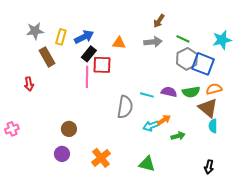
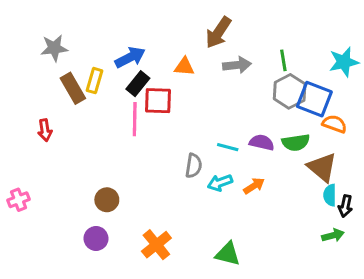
brown arrow: (159, 21) -> (218, 33), moved, size x1.5
yellow rectangle: (61, 37) -> (94, 81), moved
green line: (183, 39) -> (283, 60), turned 56
orange semicircle: (214, 89) -> (334, 124), moved, turned 35
gray semicircle: (125, 107) -> (194, 166), size x0.7
cyan arrow: (151, 126) -> (220, 183), moved
green arrow: (178, 136) -> (333, 235), moved
black arrow: (209, 167) -> (345, 206), moved

